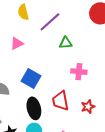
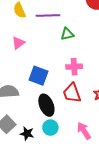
purple line: (50, 22) -> (48, 16), turned 50
pink cross: (79, 72) -> (74, 67), moved

